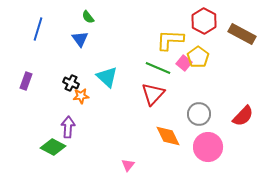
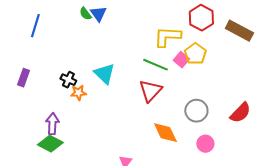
blue triangle: (80, 39) -> (98, 14), moved
purple arrow: (68, 127) -> (52, 124), moved
pink circle: (208, 147) -> (205, 144), size x0.6

